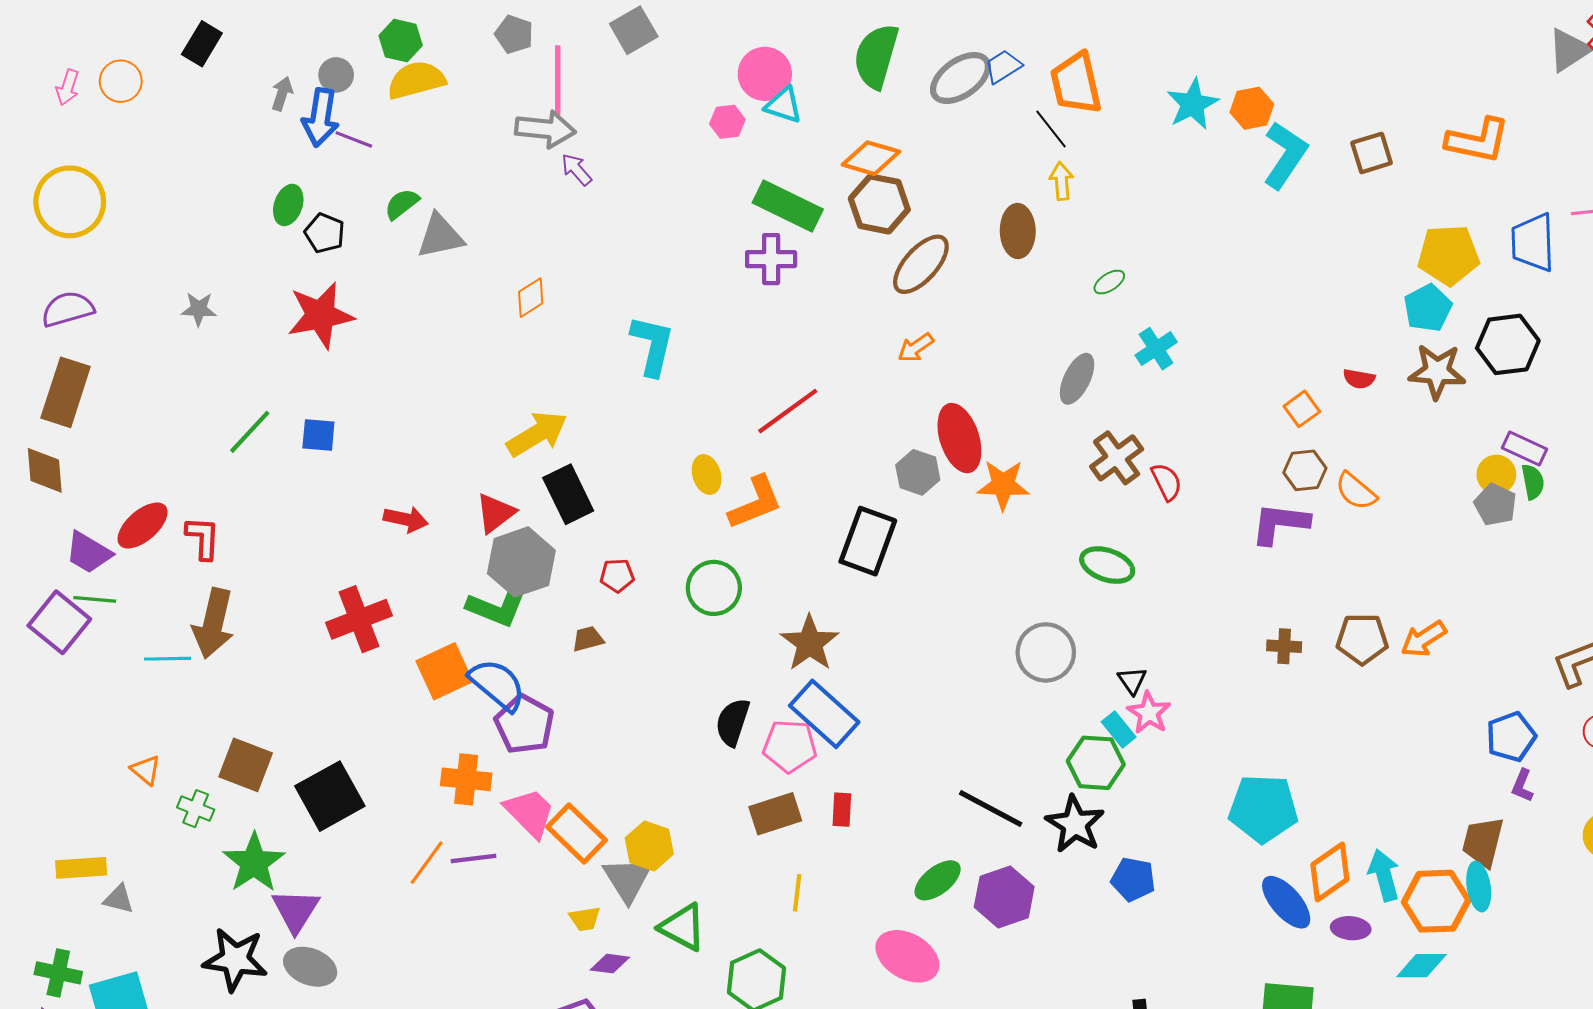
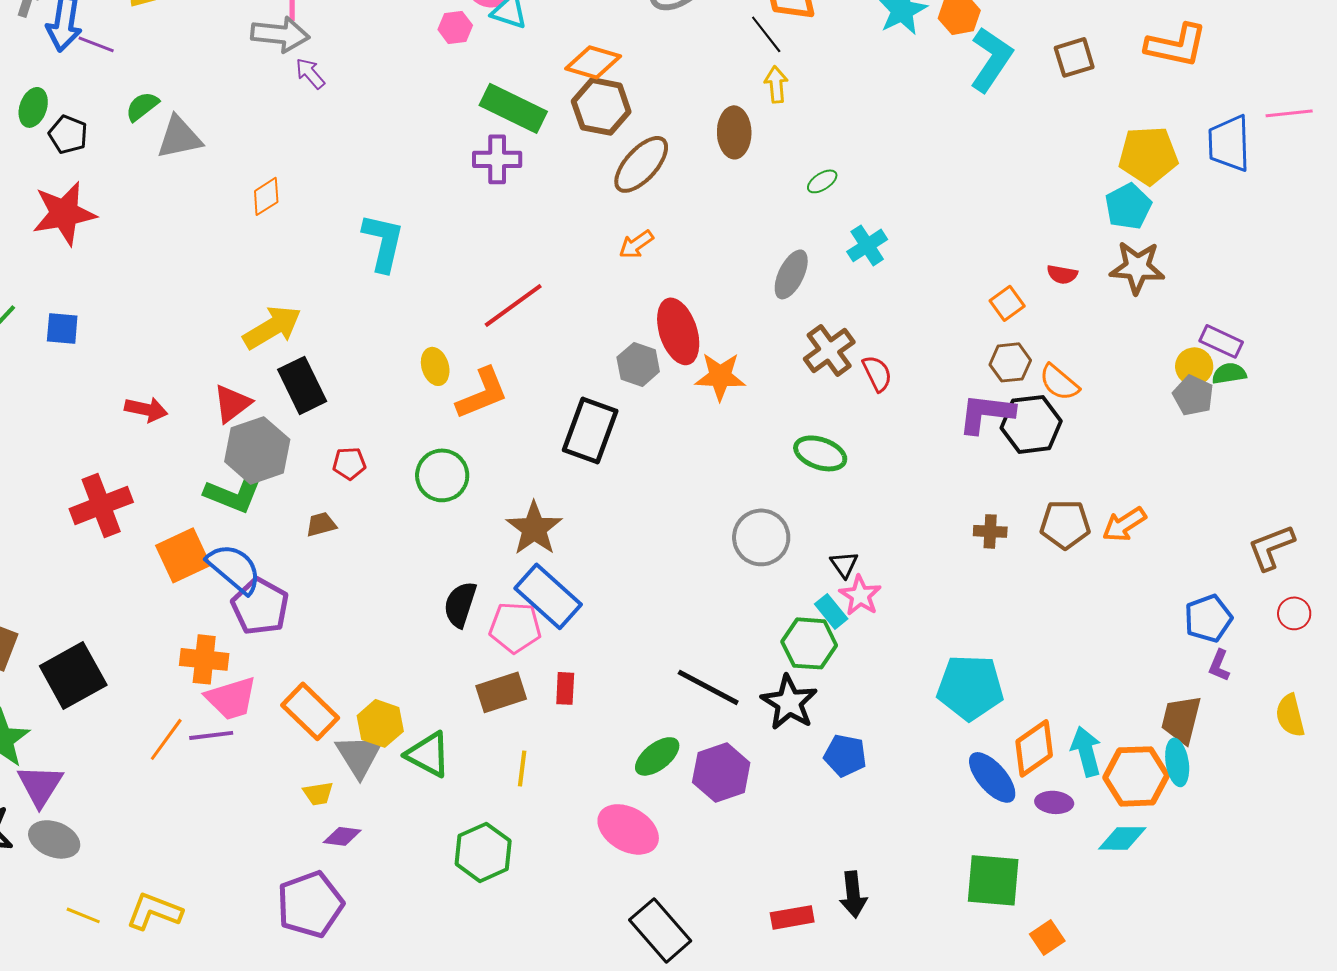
black hexagon: (1508, 344) -> (1031, 424), moved
green semicircle: (1533, 482) -> (1229, 373), turned -88
pink trapezoid: (530, 813) -> (231, 698), moved, turned 118
green triangle: (683, 927) -> (428, 754), moved

